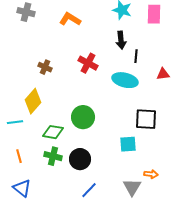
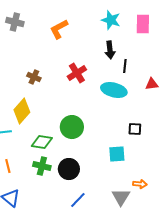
orange L-shape: (70, 19) -> (59, 29), turned -60
red cross: (88, 63) -> (77, 73), turned 30
black square: (146, 119) -> (135, 129), size x0.6

